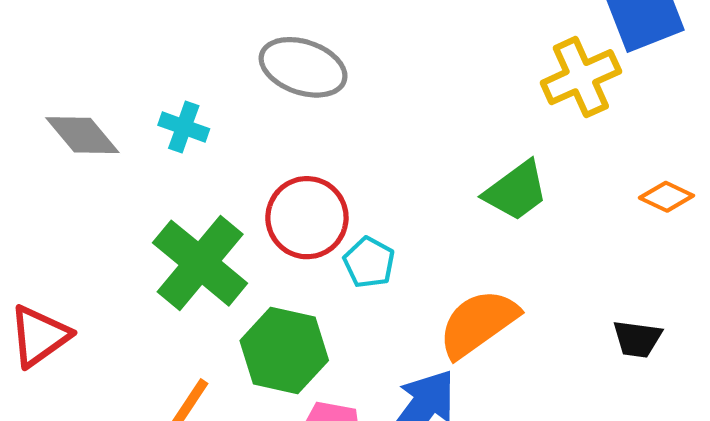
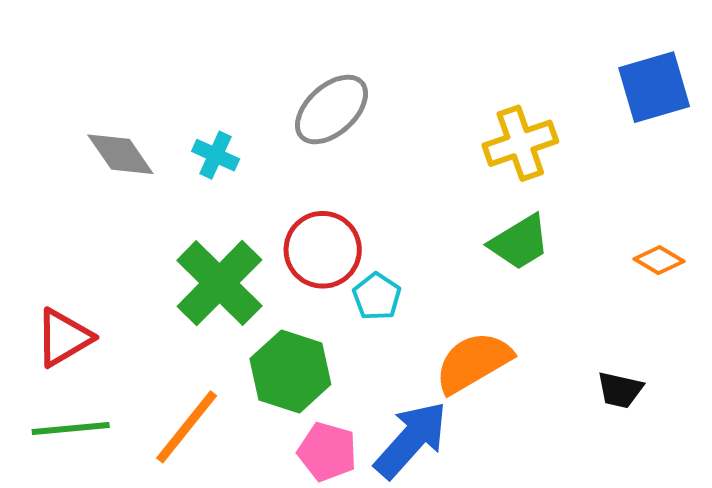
gray ellipse: (303, 67) -> (332, 110), turned -66
yellow cross: (581, 77) -> (520, 143), moved

